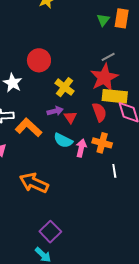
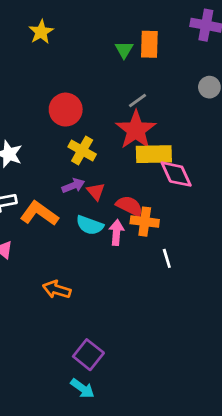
red circle: (39, 60) -> (66, 110), moved
red semicircle: (99, 112) -> (129, 206), moved, turned -36
orange arrow: (34, 183) -> (57, 290), size x0.7

